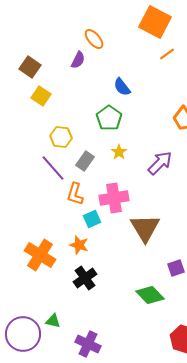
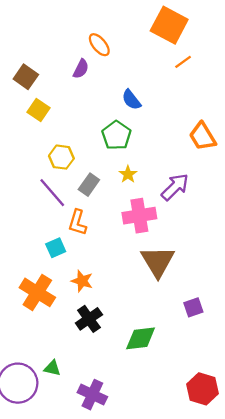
pink cross: (114, 198) -> (139, 216), moved
cyan square: (92, 219) -> (56, 248), moved
green diamond: (150, 295) -> (141, 338), moved, turned -52

